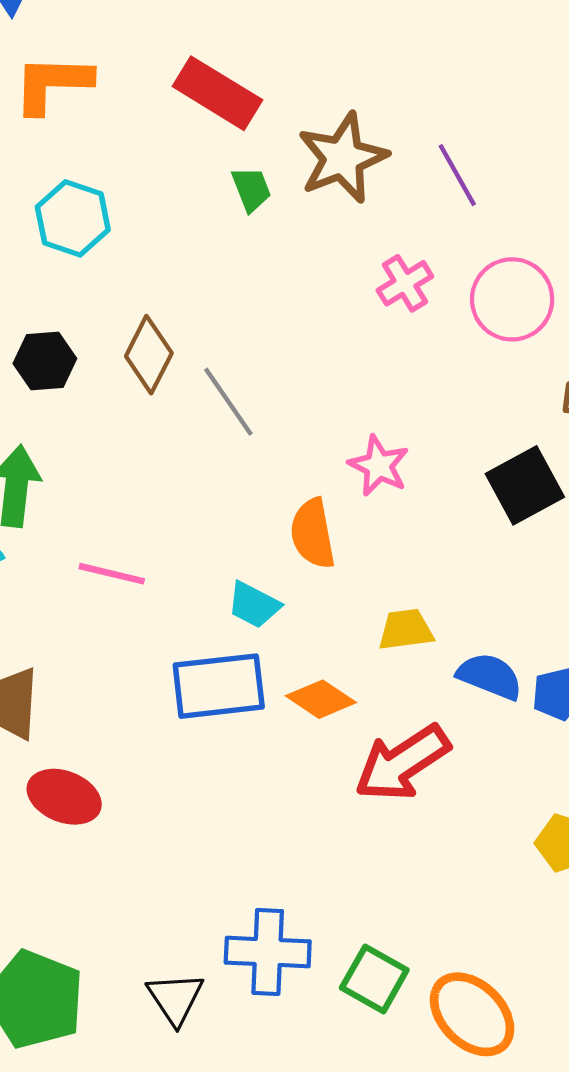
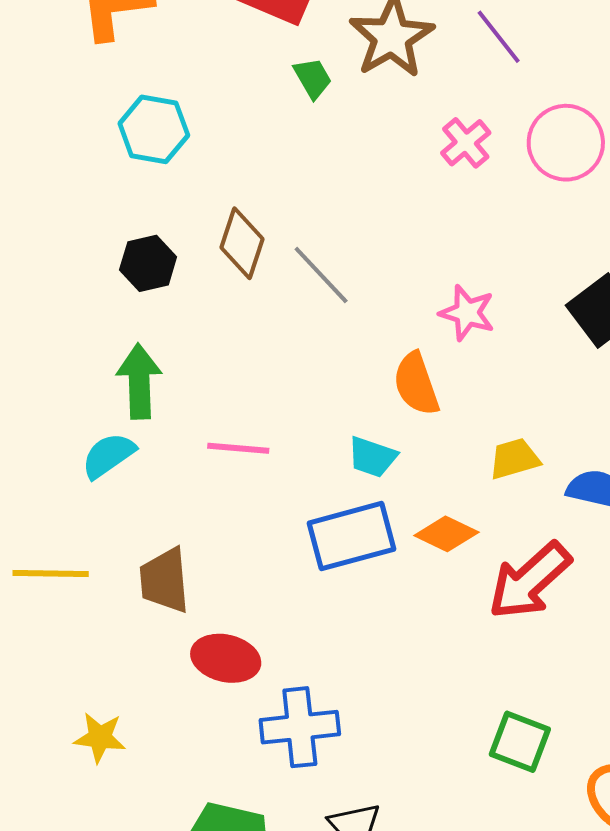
blue cross: (268, 952) -> (300, 727), moved
green square: (374, 979) -> (520, 742), moved

